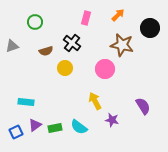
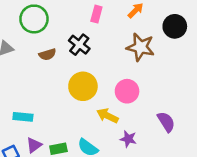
green circle: (35, 22) -> (34, 19), size x1.5
yellow circle: (65, 68) -> (83, 86), moved, size x1.5
pink circle: (105, 69) -> (127, 91), moved
yellow arrow: (95, 101) -> (107, 116), turned -36

